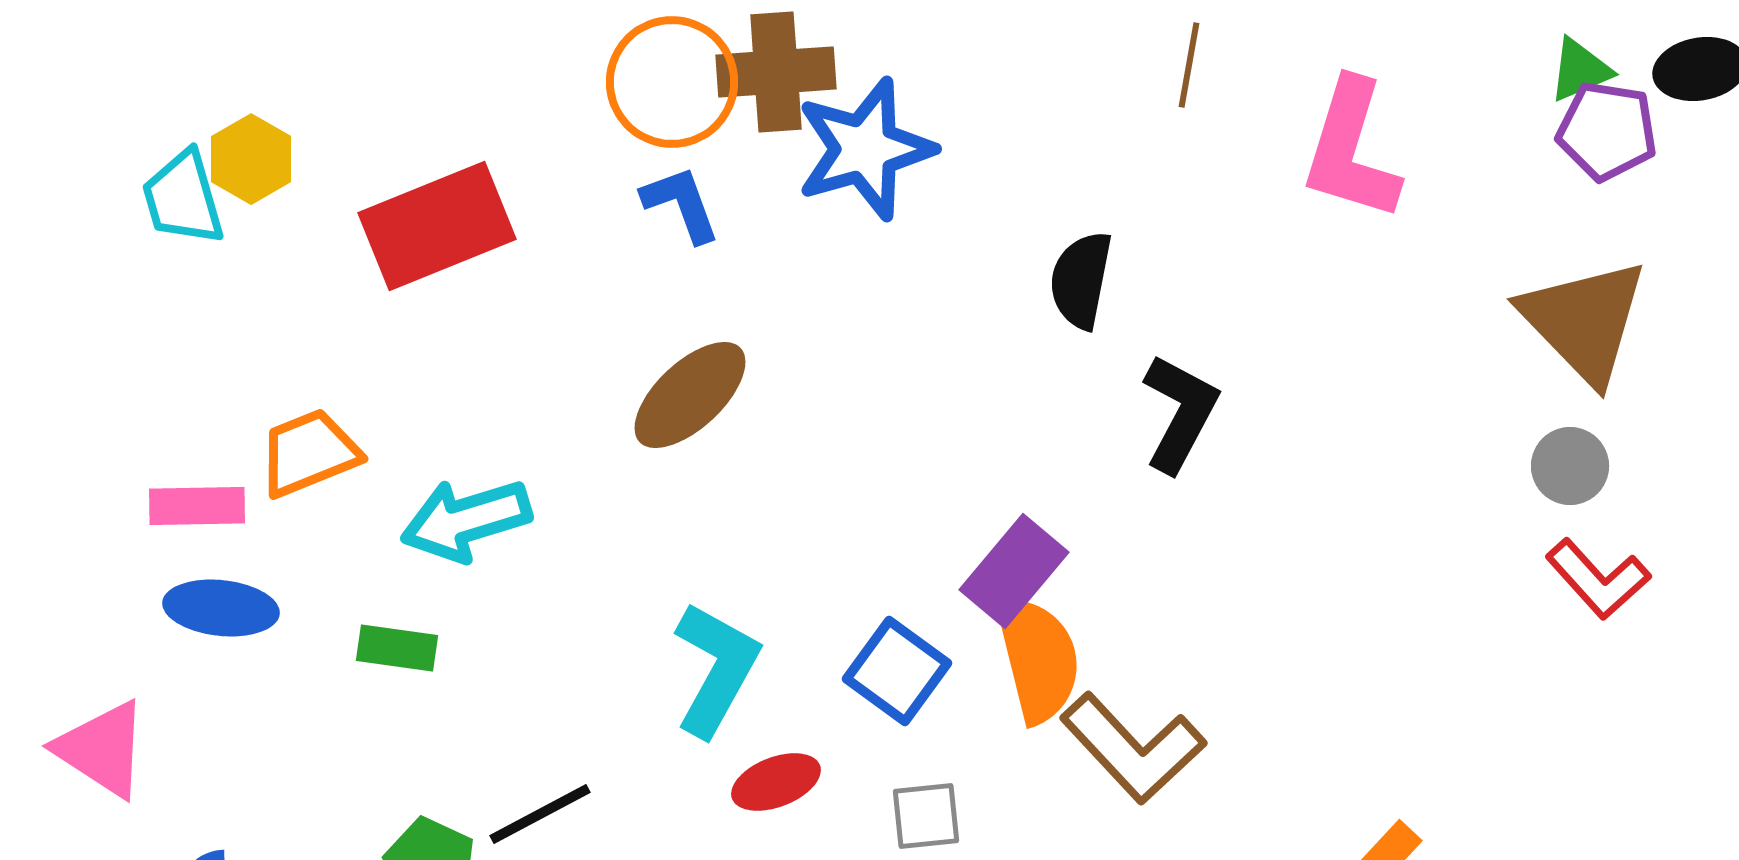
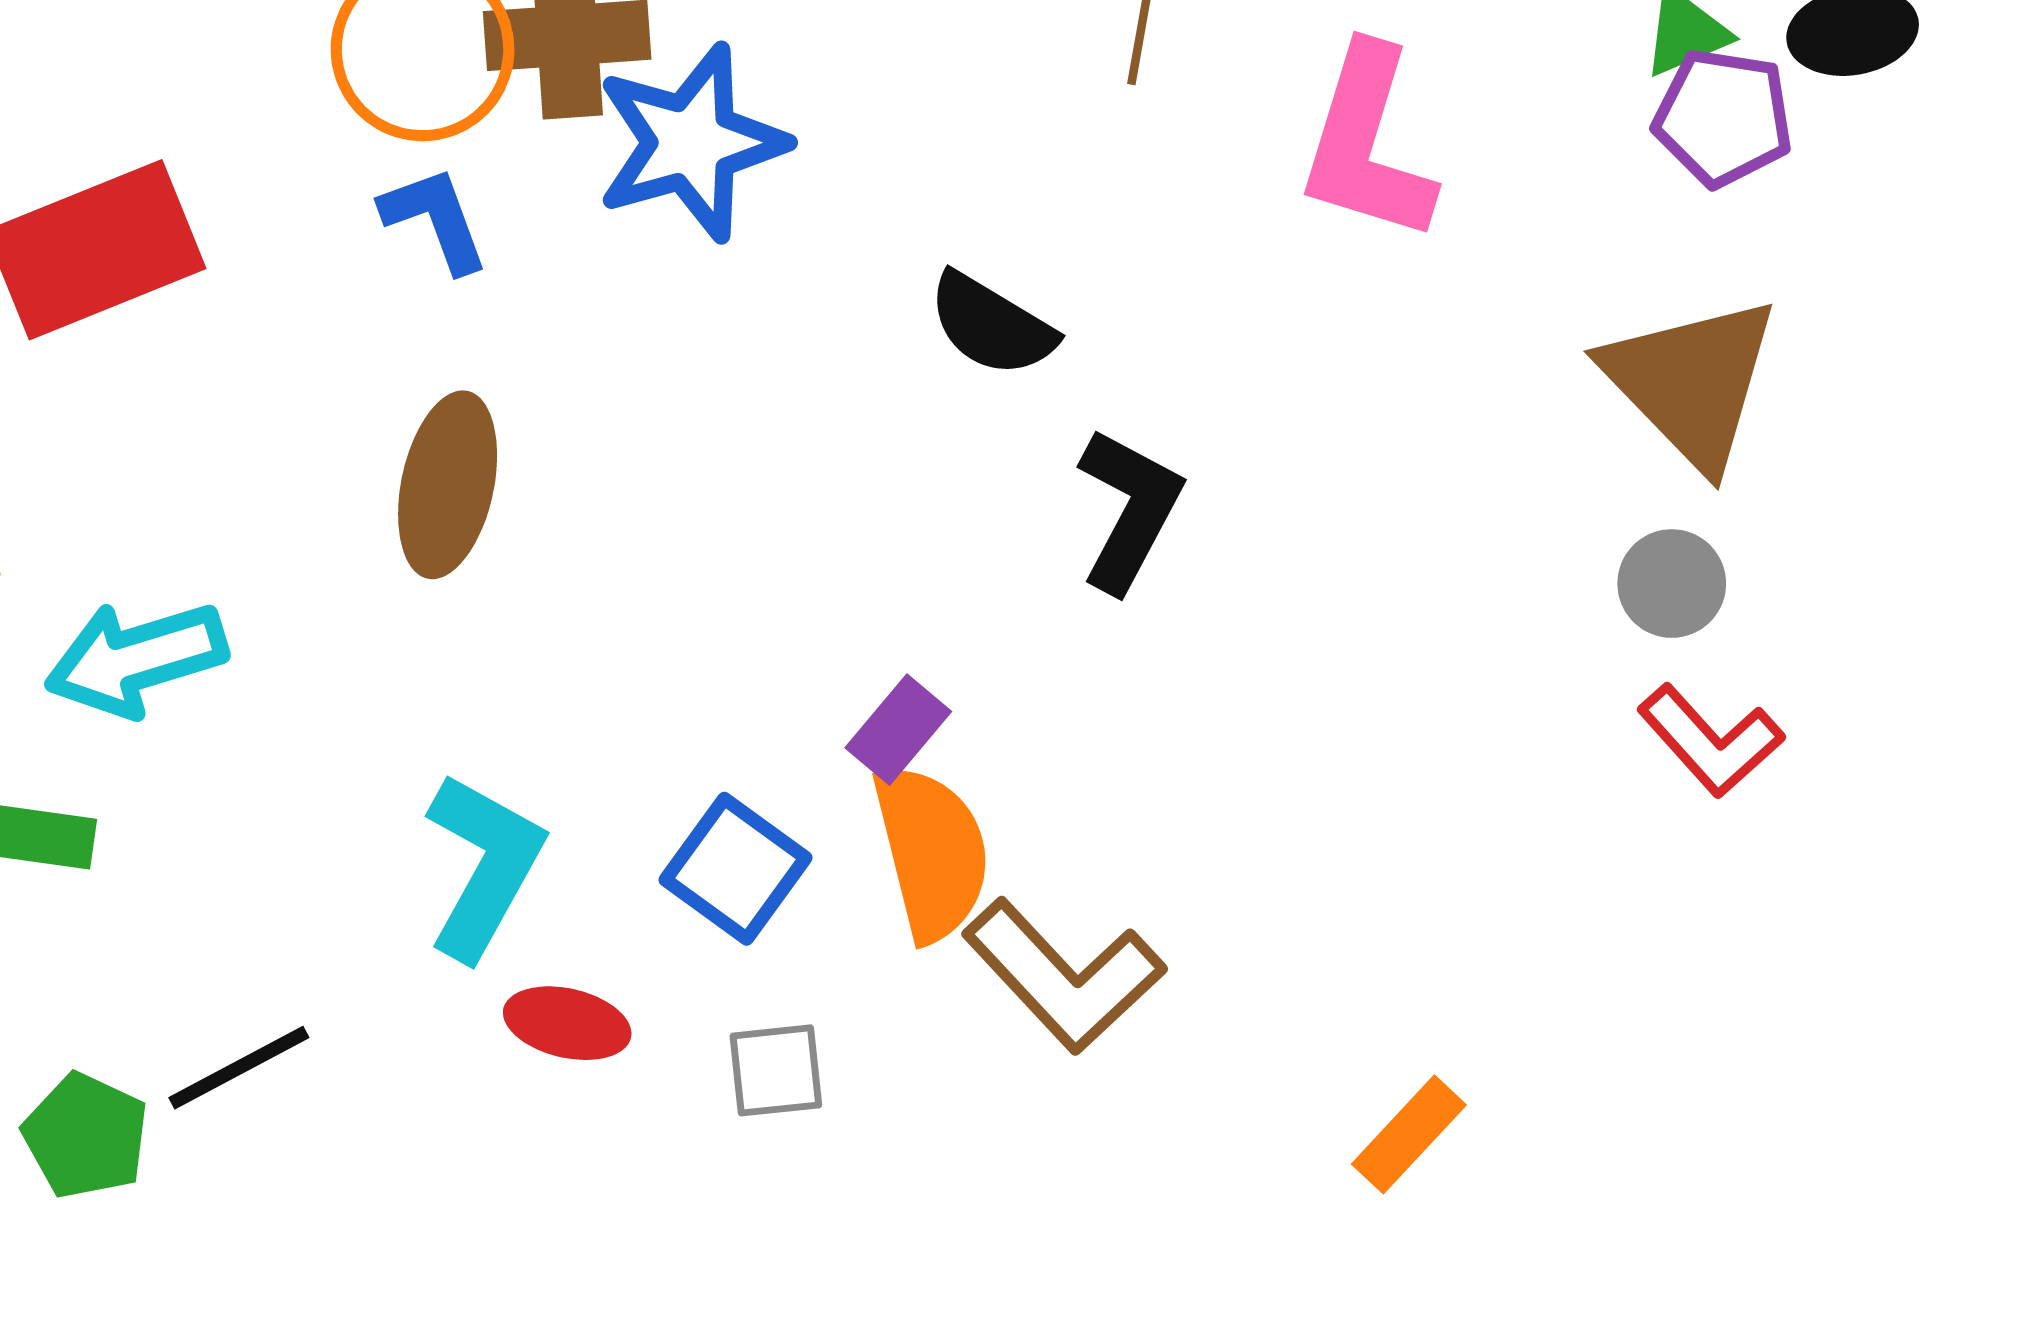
black semicircle: (1081, 280) -> (991, 325), turned -70
brown ellipse: (690, 395) -> (448, 485), turned -35
purple rectangle: (1014, 571) -> (898, 730), size x0.7
red ellipse: (776, 782) -> (567, 1023), turned 34

